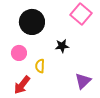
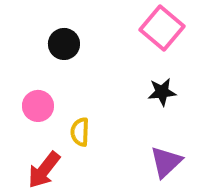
black circle: (32, 22) -> (64, 44), size x0.6
black star: (62, 46) -> (162, 92), moved

